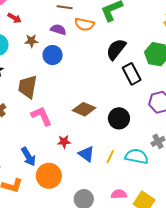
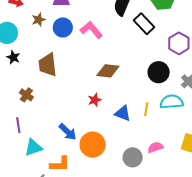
pink L-shape: (41, 116) -> (91, 30), moved
black circle: (119, 118) -> (159, 72), moved
red star: (64, 142) -> (95, 100), moved
pink semicircle: (119, 194) -> (155, 147), moved

